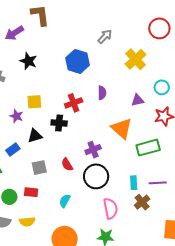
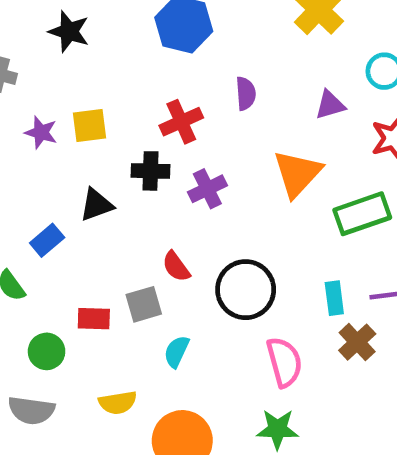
purple star: (16, 116) -> (41, 132), moved
orange triangle: (122, 128) -> (297, 173), turned 35
purple cross: (93, 150) -> (207, 189), moved
gray square: (39, 168) -> (144, 304), moved
red rectangle: (31, 192) -> (94, 319), moved
yellow semicircle: (27, 222) -> (118, 403), moved

